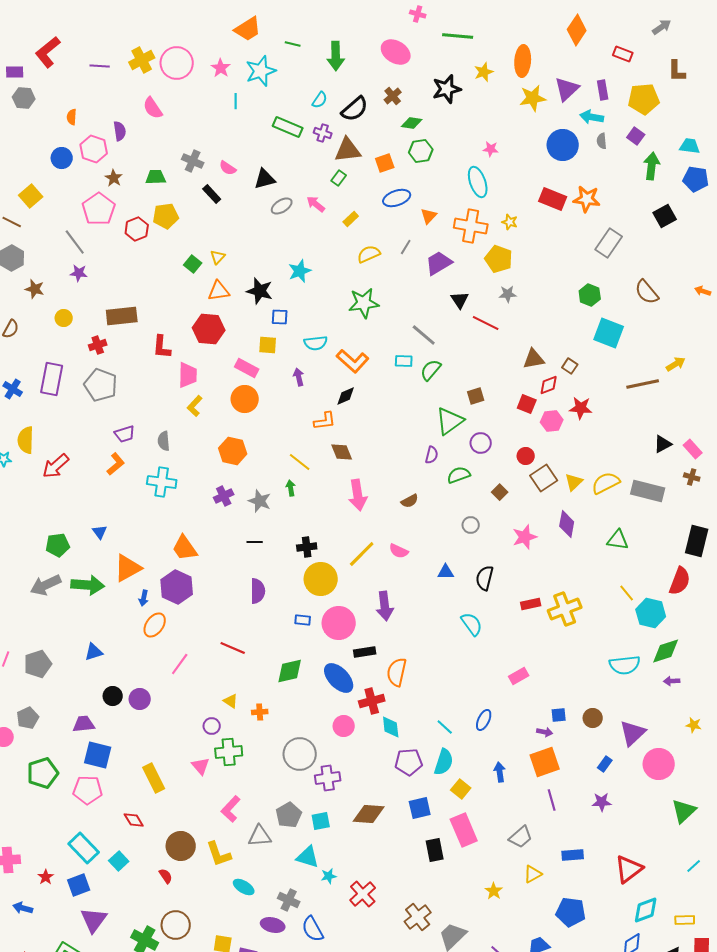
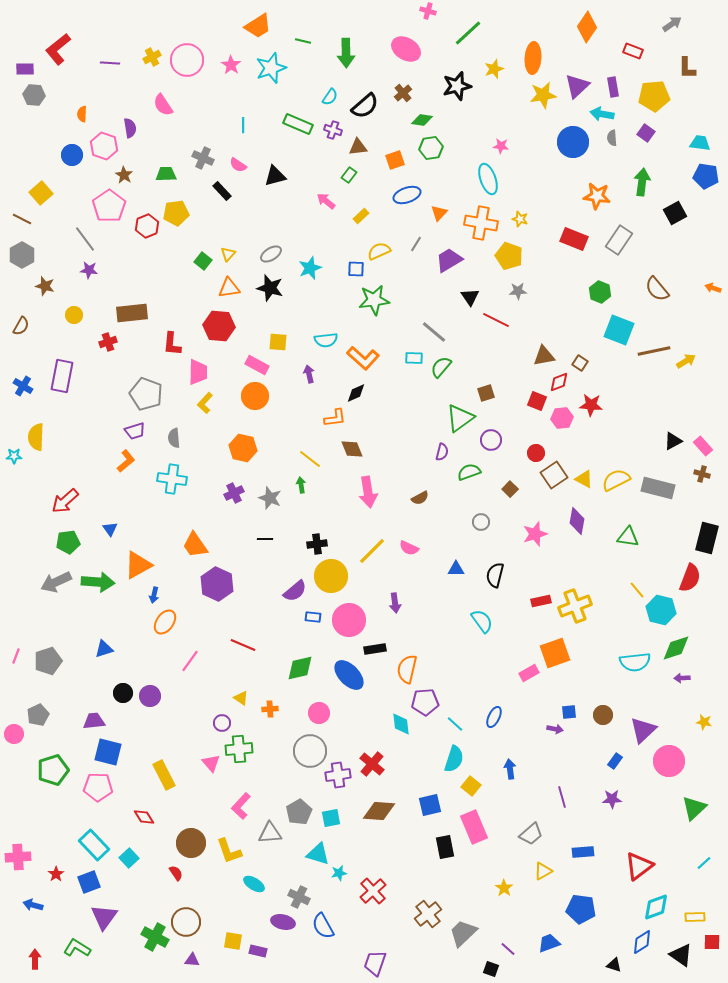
green line: (458, 36) -> (468, 33), turned -48
yellow cross: (142, 60) -> (152, 57), size x0.7
cyan line: (236, 101) -> (243, 125), moved
brown triangle: (348, 150) -> (358, 147), size x0.7
green arrow: (652, 166) -> (642, 182), moved
red rectangle: (553, 199) -> (574, 239), moved
gray ellipse: (282, 206) -> (271, 254), moved
blue square: (280, 317) -> (356, 269), moved
brown line: (643, 384) -> (654, 351), moved
gray pentagon: (101, 385) -> (146, 394), moved
red arrow: (56, 466) -> (65, 501), moved
yellow triangle: (574, 482) -> (584, 479), turned -48
purple hexagon: (177, 587) -> (217, 584), moved
purple semicircle: (258, 591) -> (295, 591), moved, turned 50
purple arrow: (385, 606) -> (395, 603), size x0.7
red cross: (372, 701) -> (372, 764), moved, turned -35
pink circle: (344, 726) -> (319, 713), moved
purple pentagon: (409, 762) -> (425, 702), moved
orange square: (545, 762) -> (555, 653), moved

